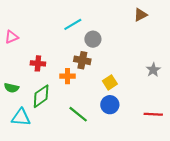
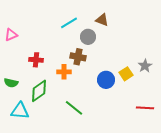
brown triangle: (141, 15) -> (102, 20), moved, turned 48
yellow square: (110, 82) -> (126, 74), moved
blue circle: (110, 105) -> (106, 80), moved

